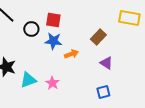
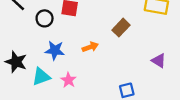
blue star: (53, 41) -> (55, 50), moved
purple triangle: (106, 63) -> (159, 61), moved

